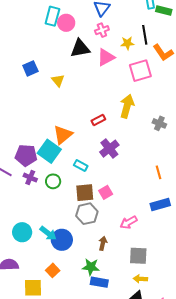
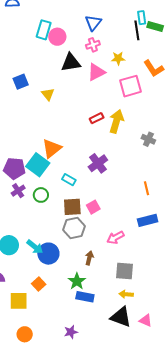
black line: (145, 35) -> (137, 30), moved
red rectangle: (98, 120) -> (97, 118), moved
purple cross: (30, 178) -> (18, 191), turned 32
green star: (91, 267) -> (77, 281), turned 30

